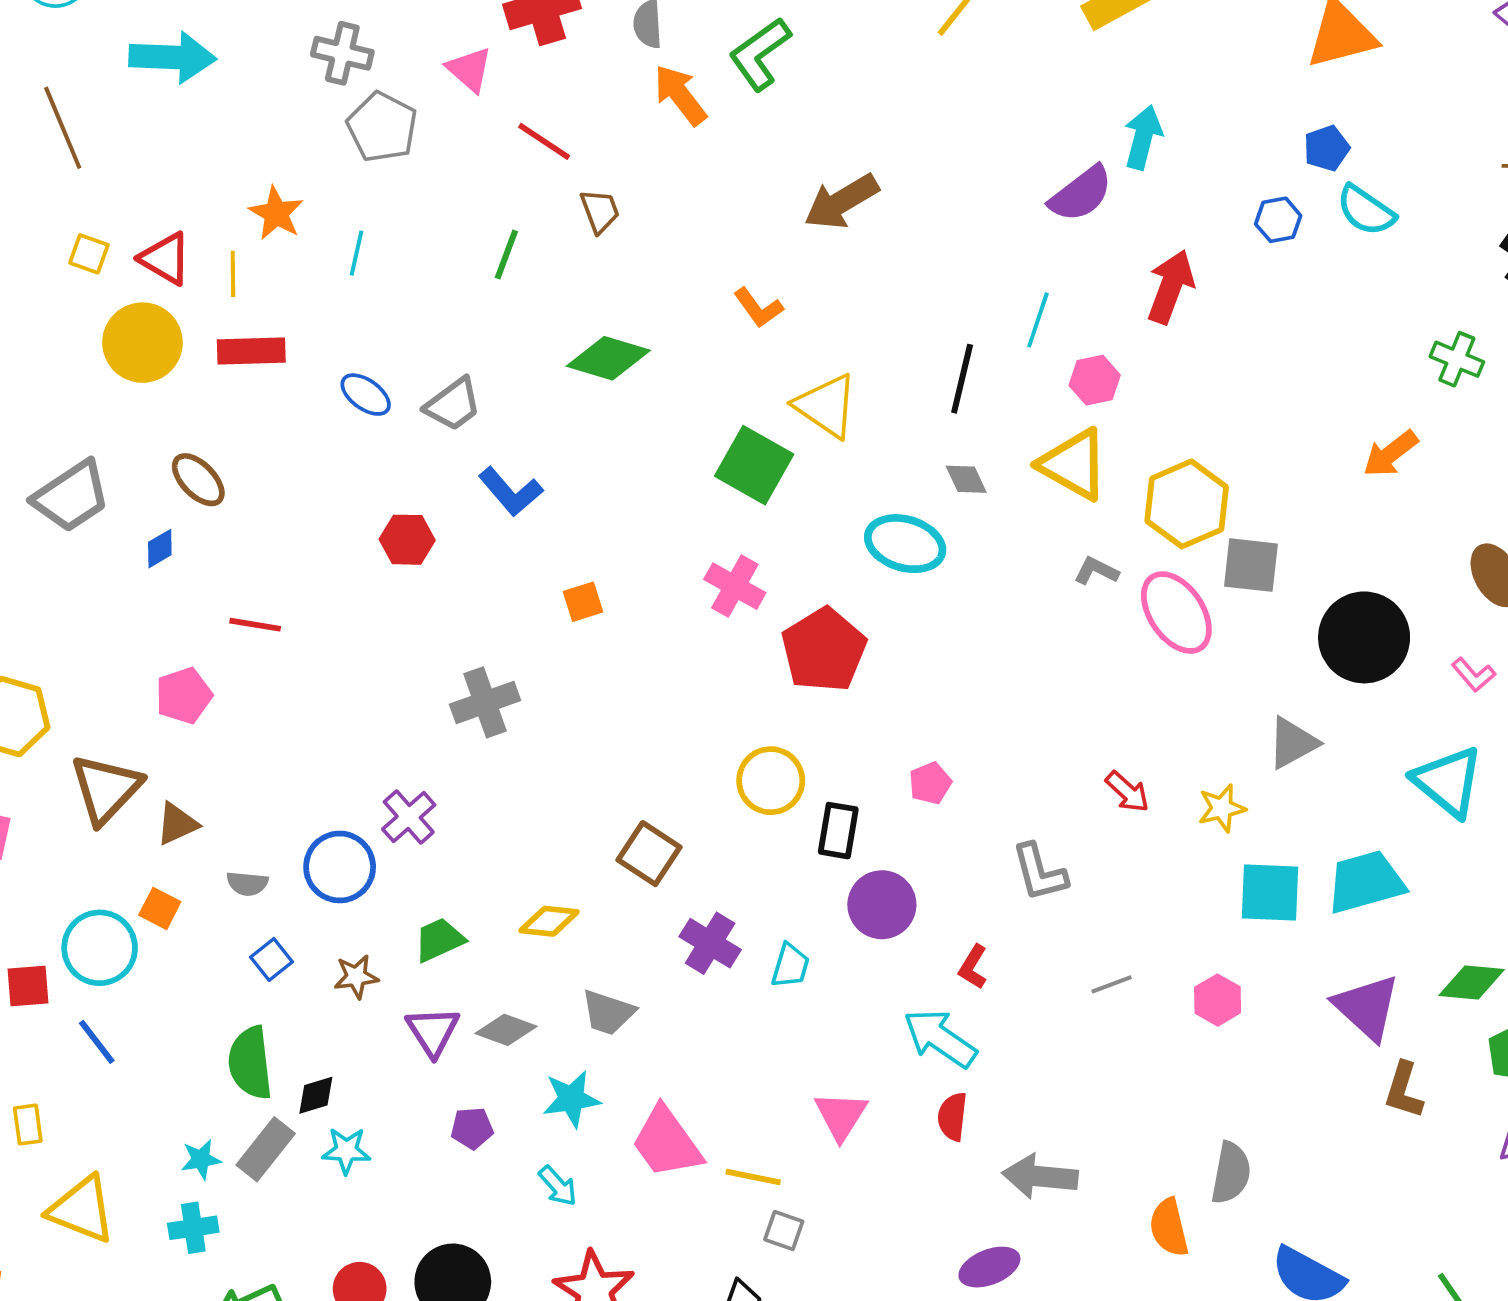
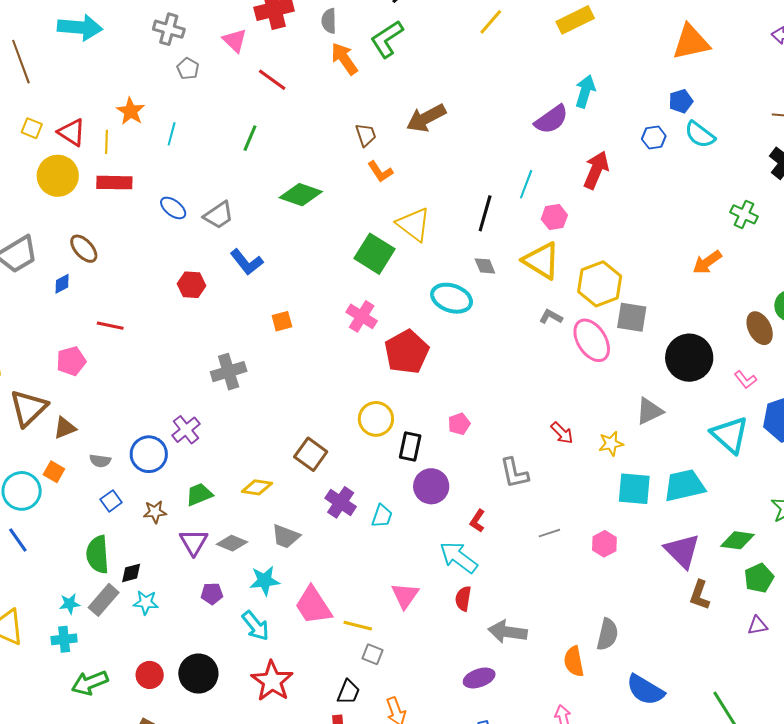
gray pentagon: (382, 127) -> (188, 69), size x0.6
brown trapezoid: (600, 211) -> (366, 135), moved
cyan arrow: (558, 1186) -> (255, 626), size x1.4

